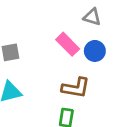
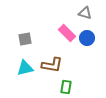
brown L-shape: (76, 88) -> (52, 65), moved

